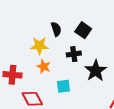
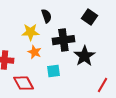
black square: (83, 30) -> (89, 17), moved
black cross: (74, 54) -> (63, 40), size x1.5

